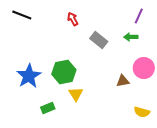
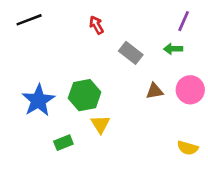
black line: (22, 15) -> (29, 20), turned -42
brown triangle: (123, 81) -> (155, 91), moved

